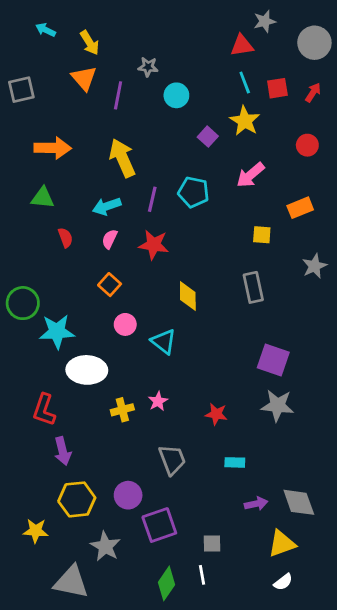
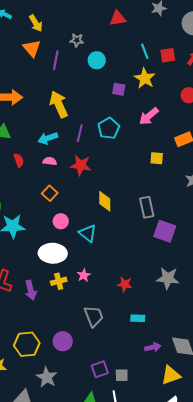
red triangle: (242, 46) -> (118, 18), moved
purple square: (208, 137) -> (119, 89), turned -32
cyan pentagon: (194, 192) -> (109, 128), turned 30
pink semicircle: (110, 239) -> (50, 161), turned 72
gray rectangle: (253, 287) -> (147, 207), moved
purple square: (273, 360) -> (165, 231), moved
white ellipse: (87, 370) -> (53, 253), moved
purple arrow: (63, 451) -> (31, 290), moved
purple square: (159, 525) -> (100, 369), moved, size x0.7

